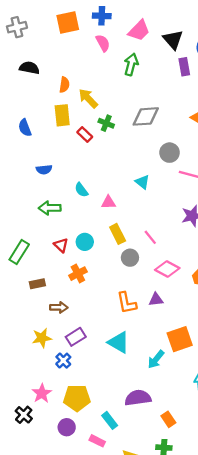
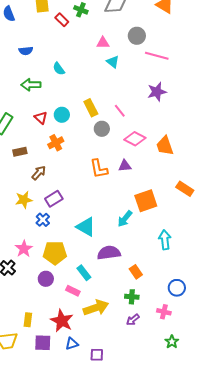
pink triangle: (108, 202) -> (103, 43), moved
brown arrow: (59, 307) -> (39, 173), turned -49
cyan triangle: (119, 342) -> (86, 227), moved

